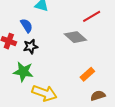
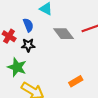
gray diamond: (75, 37) -> (64, 34), moved

